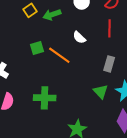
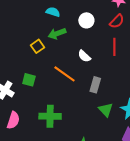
yellow square: (30, 10) -> (37, 46), moved
green square: (37, 48) -> (29, 80), moved, turned 32
gray rectangle: (109, 64) -> (95, 85), moved

